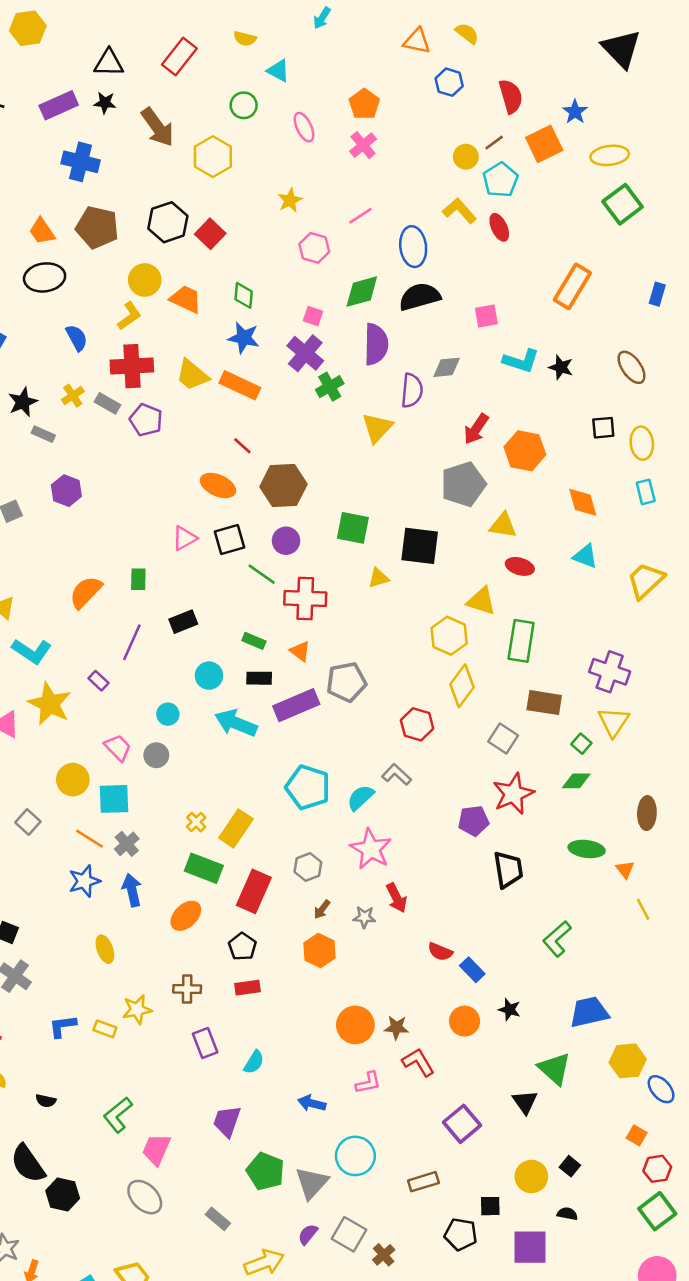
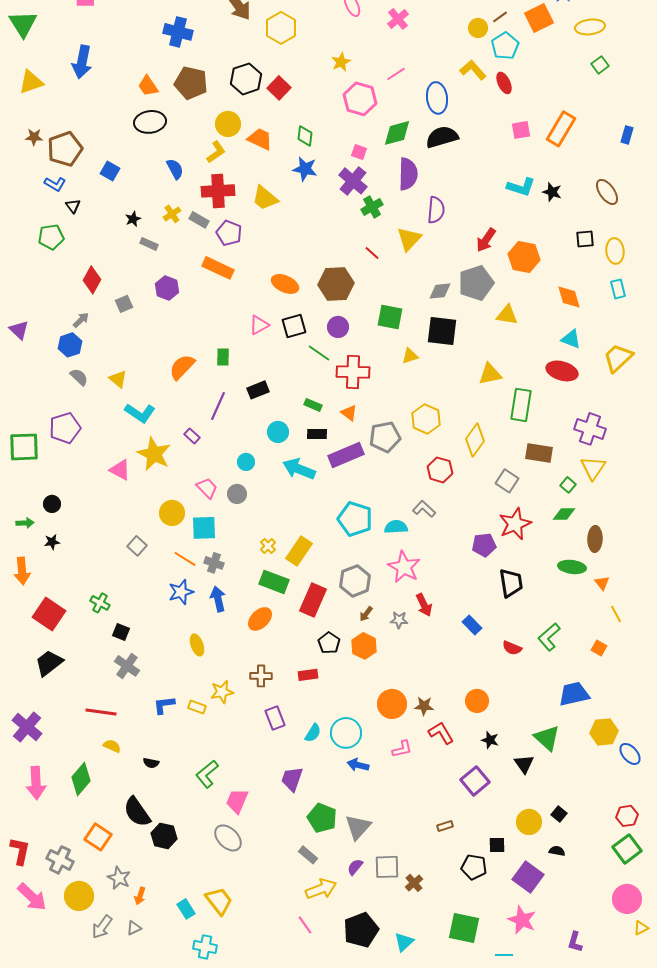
green square: (623, 204) -> (600, 65), size x0.6
pink hexagon: (314, 248) -> (360, 99), size x1.4
pink square: (486, 316) -> (521, 130), moved
gray diamond: (447, 367) -> (440, 291), moved
orange rectangle: (240, 385) -> (218, 268), moved
black star: (23, 402) -> (133, 219), size x0.7
red line: (242, 446) -> (372, 253), moved
red ellipse: (520, 566) -> (562, 371), moved, size x1.4
yellow triangle: (481, 601) -> (490, 374), turned -30
yellow hexagon: (449, 636) -> (426, 419), moved
cyan semicircle: (361, 798) -> (396, 527), turned 40
brown ellipse: (647, 813) -> (595, 539), moved
gray cross: (127, 844) -> (214, 563), turned -30
gray hexagon: (308, 867) -> (355, 581), size x1.4
black pentagon: (242, 947) -> (329, 643), moved
red semicircle: (440, 952) -> (512, 648), moved
blue rectangle: (472, 970) -> (472, 625), moved
black star: (510, 1010) -> (490, 740), moved
orange square: (637, 1135) -> (599, 648), moved
cyan circle: (355, 1156) -> (346, 733), moved
brown rectangle: (423, 1182) -> (445, 826), size x0.7
gray rectangle: (218, 1219) -> (308, 855), moved
gray square: (349, 1234) -> (387, 867), turned -32
purple square: (530, 1247) -> (528, 877), turned 36

